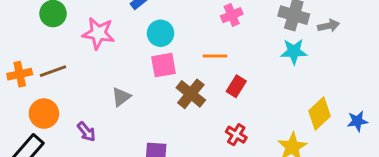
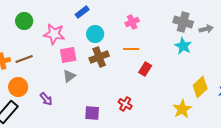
pink cross: (232, 15) -> (132, 22), moved
cyan star: (294, 51) -> (183, 46), turned 30
pink square: (164, 65) -> (68, 55), moved
brown cross: (191, 94) -> (99, 57), moved, turned 30
red cross: (236, 135) -> (125, 104), moved

